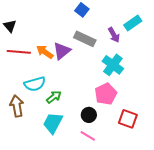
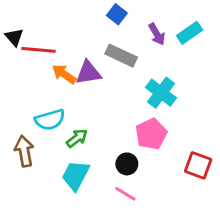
purple arrow: (114, 35) -> (157, 34), moved
purple triangle: (62, 51) -> (88, 73), turned 30
red line: (19, 52) -> (38, 50), moved
red square: (128, 119) -> (198, 165), moved

